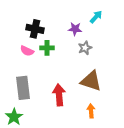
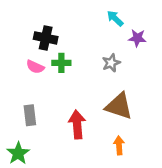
cyan arrow: (96, 17) -> (115, 18), moved, turned -88
purple star: (75, 29) -> (137, 38), moved
gray rectangle: (23, 88) -> (30, 115), size x0.7

